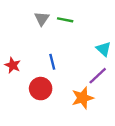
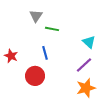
green line: (65, 20) -> (52, 29), moved
orange star: (83, 98) -> (86, 88), moved

